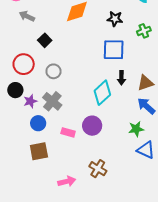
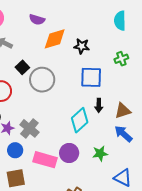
black star: (115, 19) -> (82, 46), moved
gray circle: (54, 71) -> (42, 80), moved, size x1.6
green star: (136, 129) -> (100, 153), moved
pink rectangle: (68, 132) -> (45, 160), size x1.6

